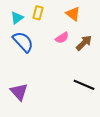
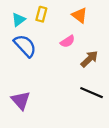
brown arrow: (84, 43) -> (89, 59), moved

